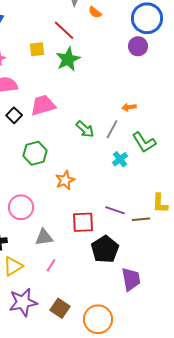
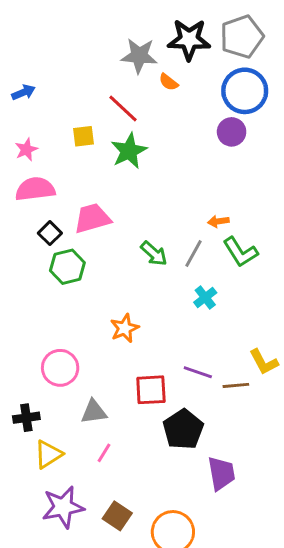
green L-shape: (144, 142) -> (240, 252), moved
green hexagon: (35, 153) -> (67, 267), moved
yellow L-shape: (160, 203) -> (264, 362), turned -30

